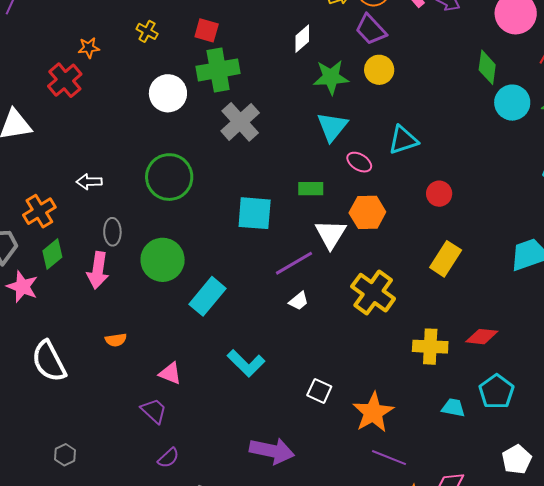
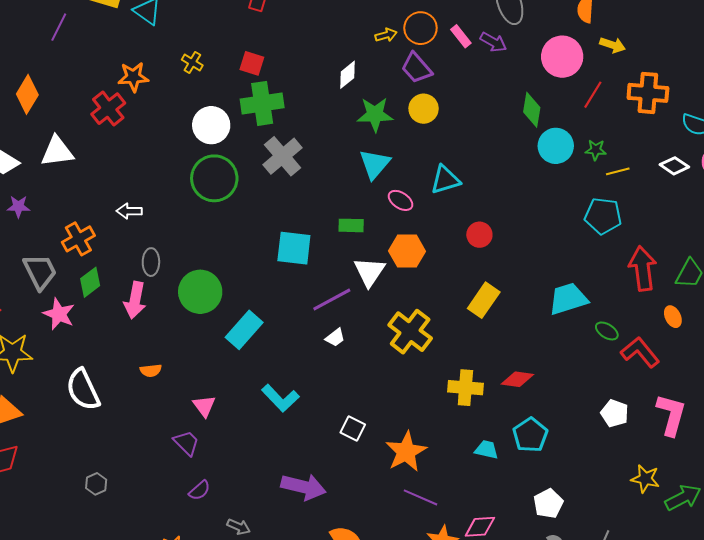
orange star: (89, 48) -> (133, 77), size x1.4
green circle: (169, 177) -> (214, 178), moved
pink triangle: (170, 373) -> (204, 406), turned 30

